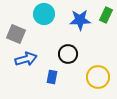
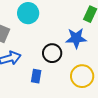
blue star: (80, 20) -> (76, 38), moved

